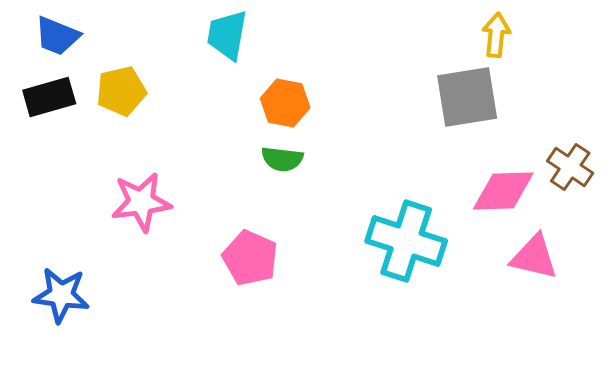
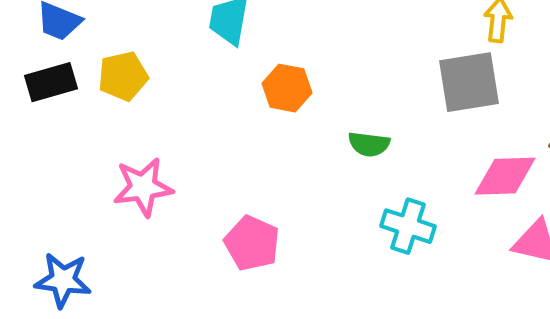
green semicircle: (282, 159) -> (369, 144), moved
cyan cross: (406, 241) -> (408, 226), size x0.7

